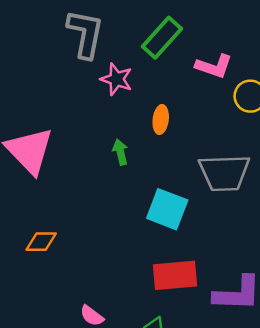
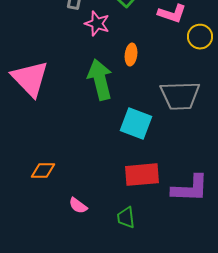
green arrow: (120, 152) -> (100, 80), size x2.0
orange diamond: (41, 242) -> (43, 171), moved

